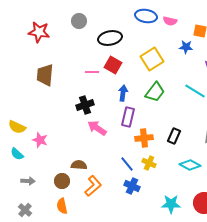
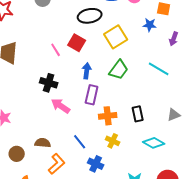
black ellipse: (110, 38) -> (90, 16), moved
pink line: (92, 72) -> (56, 50), turned 56
black cross: (85, 105) -> (49, 83), turned 36
black rectangle: (174, 136) -> (138, 114), turned -35
blue line: (127, 164) -> (80, 142), moved
brown circle: (62, 181) -> (17, 154), moved

